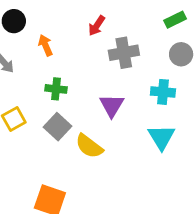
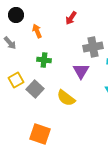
gray cross: (124, 53) -> (93, 47), moved
gray square: (58, 127) -> (35, 89), moved

